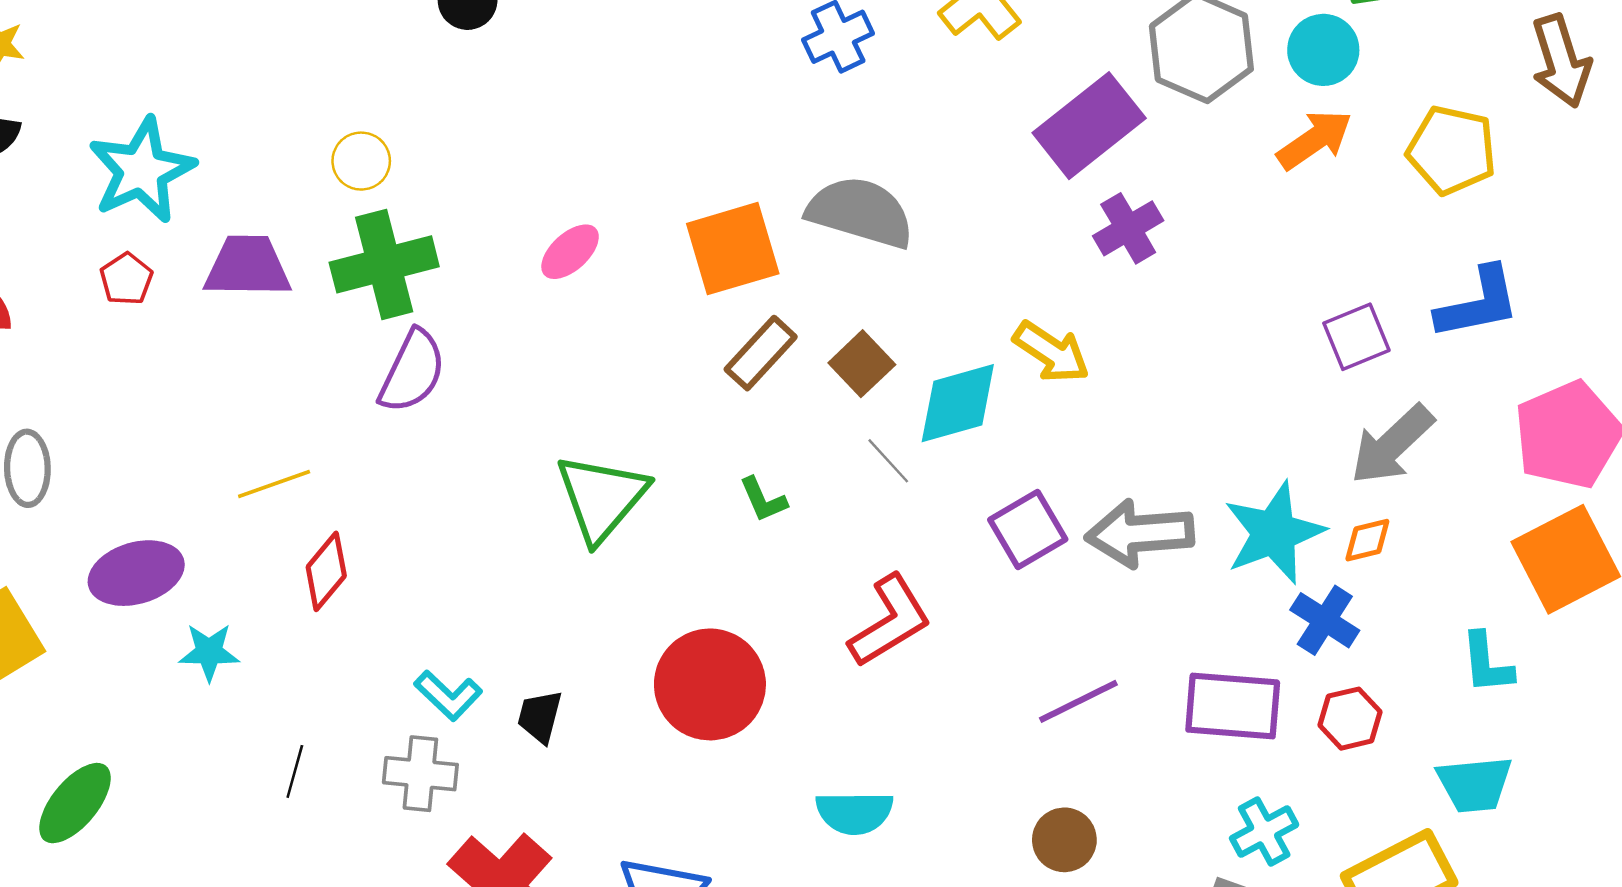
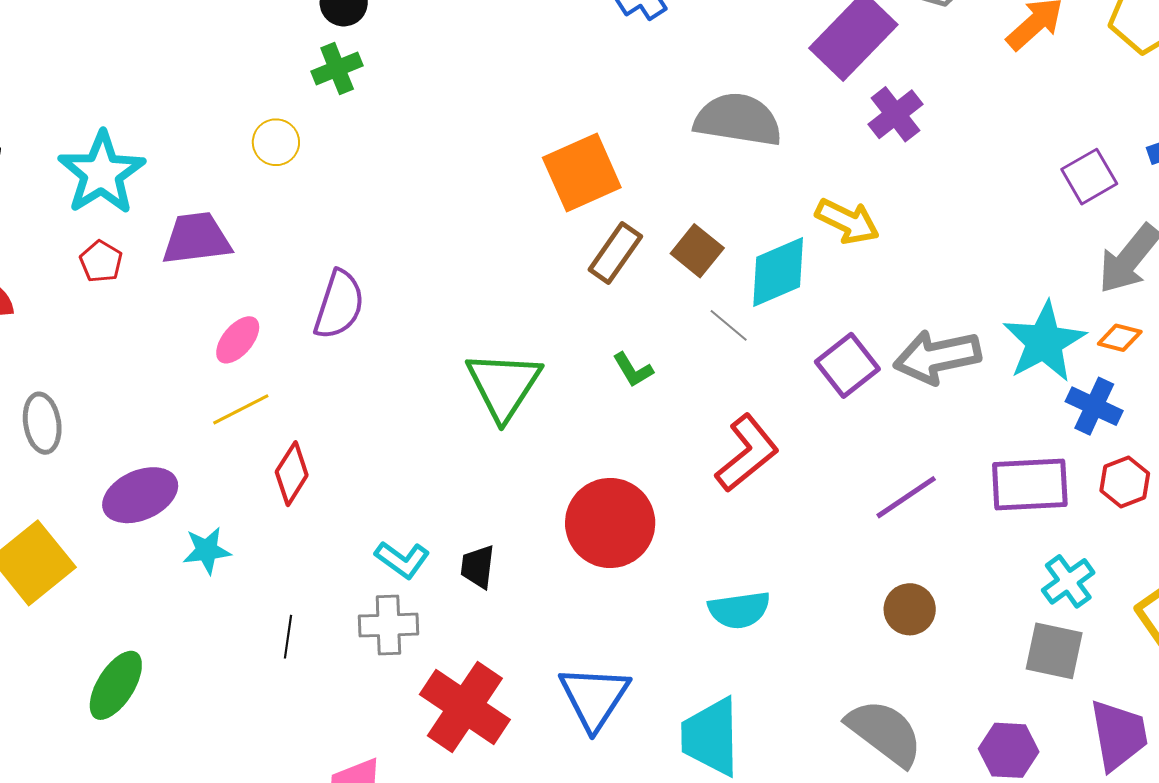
gray semicircle: (860, 212) -> (738, 120), moved
pink ellipse: (570, 252) -> (238, 340), moved
green cross: (384, 264) -> (337, 69), moved, size x0.6
orange diamond: (1367, 540) -> (1120, 338), turned 36

